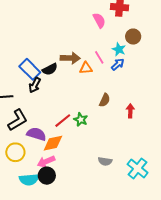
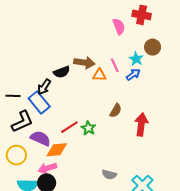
blue rectangle: (30, 69) -> (39, 102), moved
red arrow: (130, 111) -> (141, 125), size x1.5

